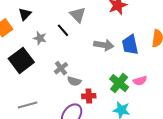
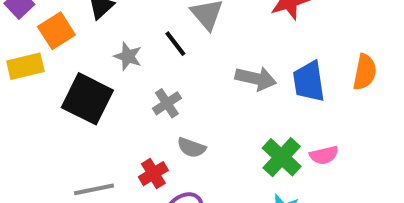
black square: (21, 60) -> (87, 99), turned -30
gray cross: (61, 68) -> (167, 103), moved
red cross: (89, 96) -> (153, 174), moved, turned -32

